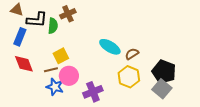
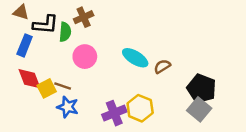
yellow square: (61, 56) -> (47, 88), moved
brown line: (51, 70) -> (63, 86), turned 32
pink circle: (69, 76) -> (85, 57), moved
yellow hexagon: (129, 77) -> (140, 108), moved

